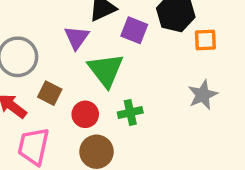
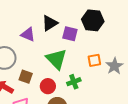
purple triangle: (77, 38) -> (28, 35), moved, turned -35
orange square: (205, 40) -> (94, 60), moved

